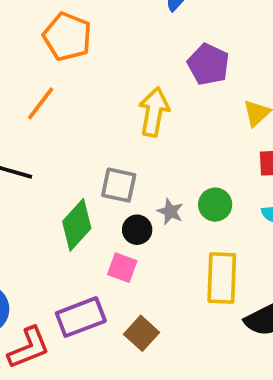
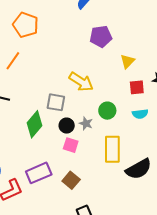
purple pentagon: (208, 64) -> (101, 37), turned -30
yellow arrow: (154, 112) -> (81, 82), moved, turned 115
gray star: (170, 212) -> (86, 123), moved
pink square: (122, 268) -> (71, 145), moved

